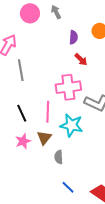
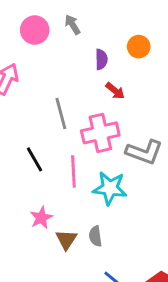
gray line: (21, 70) -> (61, 114), moved
black line: (22, 113) -> (34, 159), moved
brown triangle: (44, 138) -> (66, 240), moved

